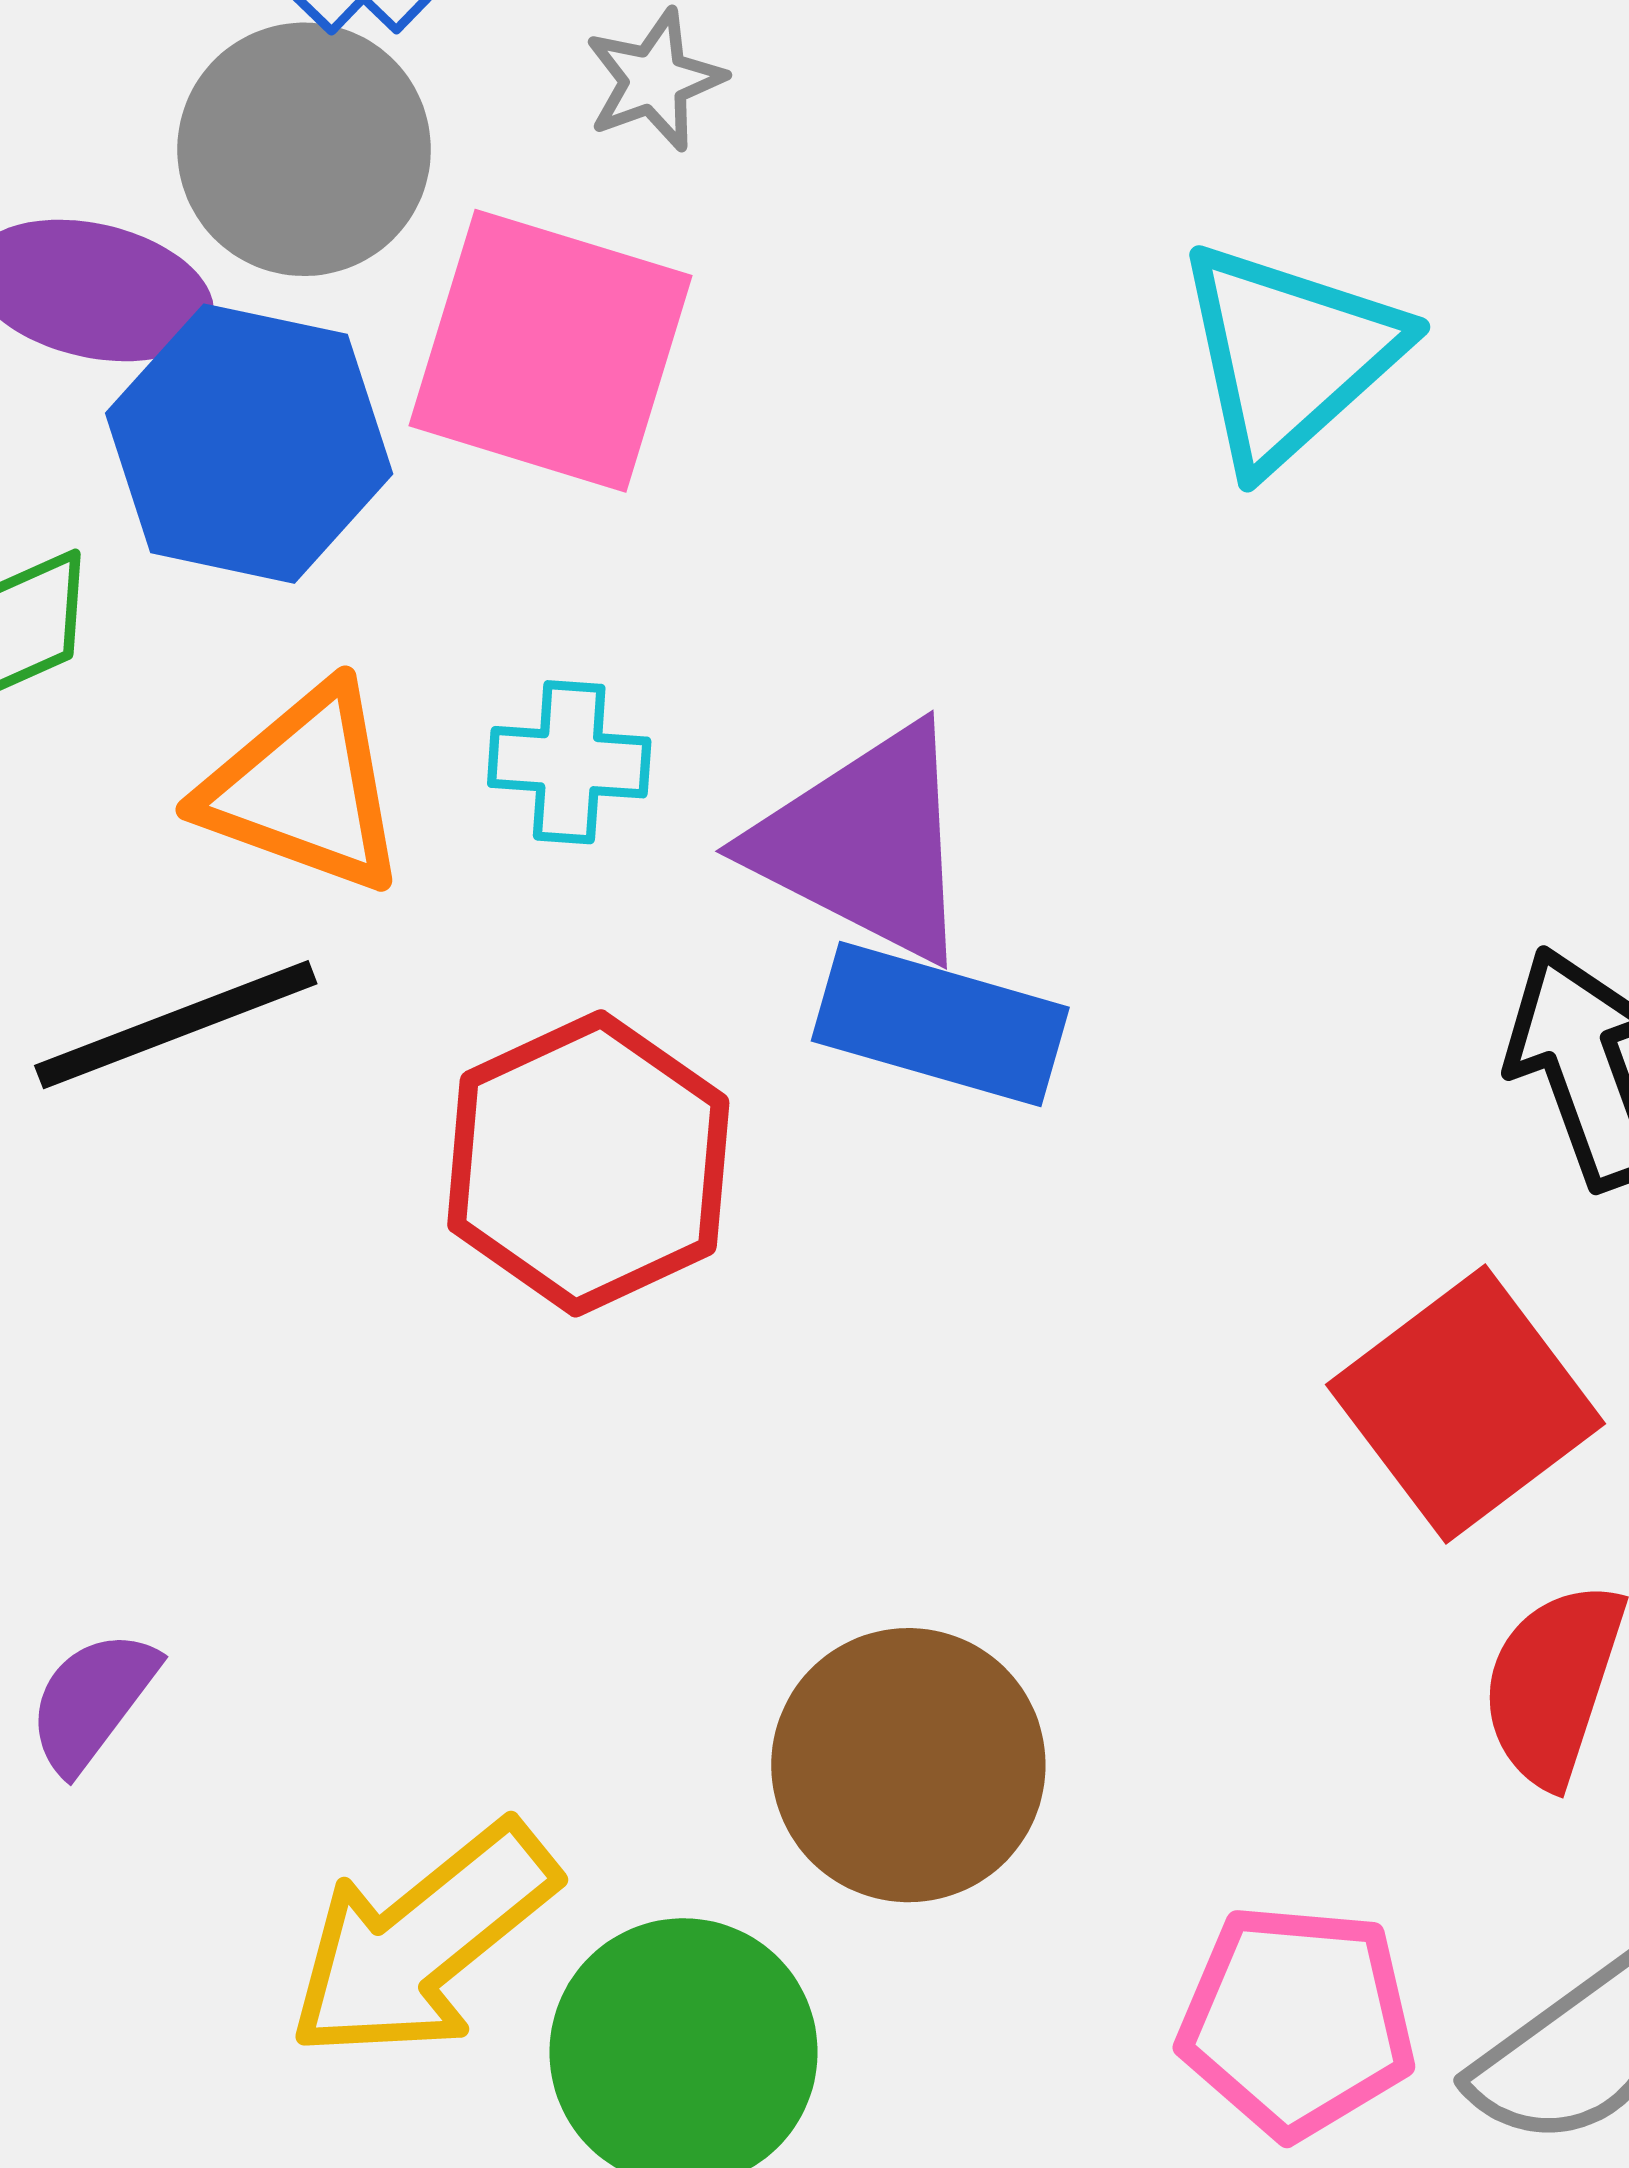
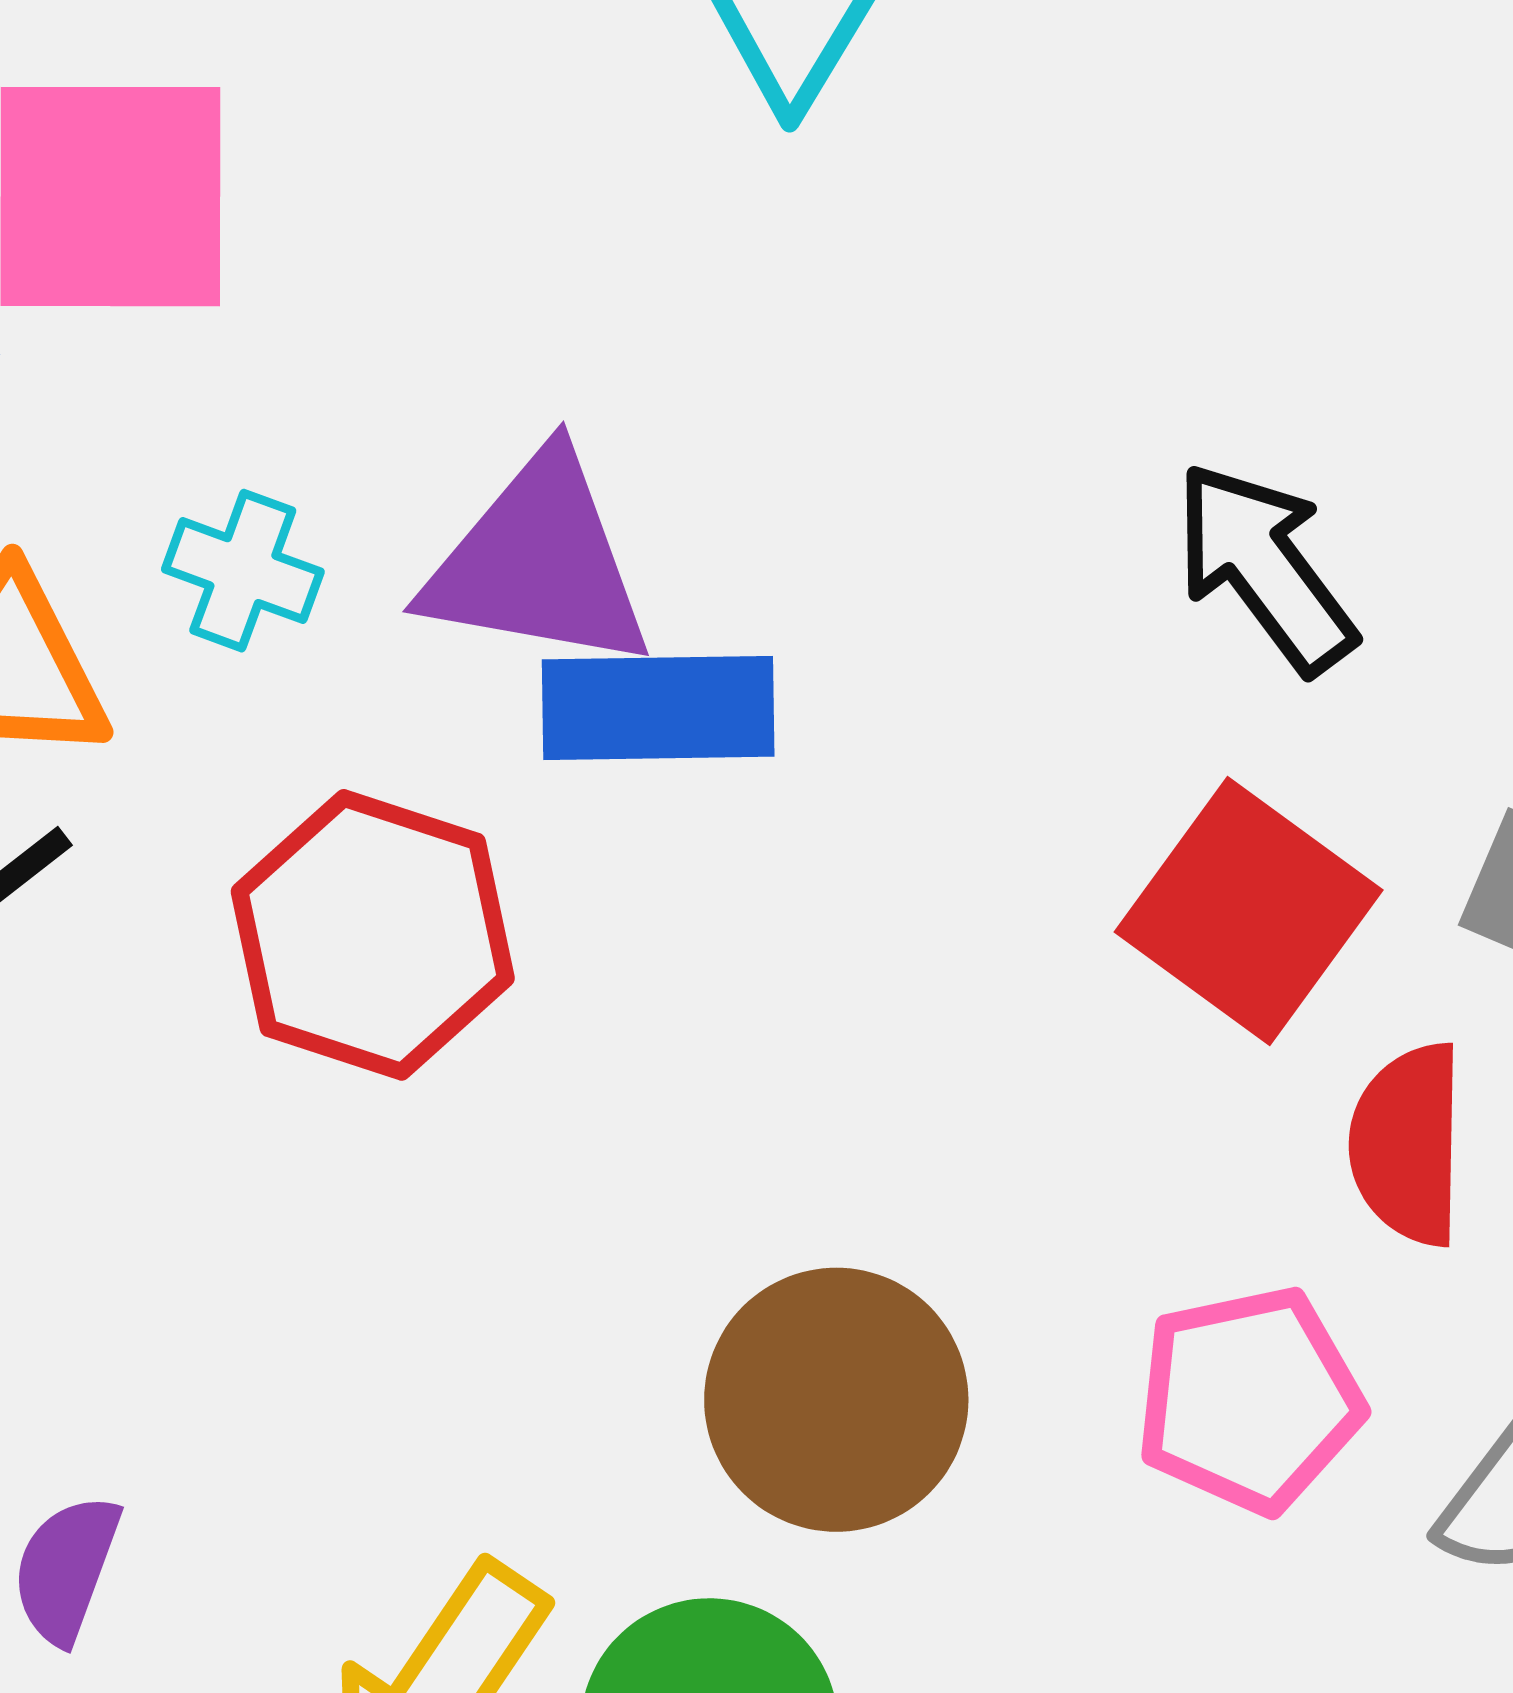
cyan cross: (569, 762) -> (243, 571), turned 33
pink pentagon: (1297, 2021) -> (1249, 1400), moved

